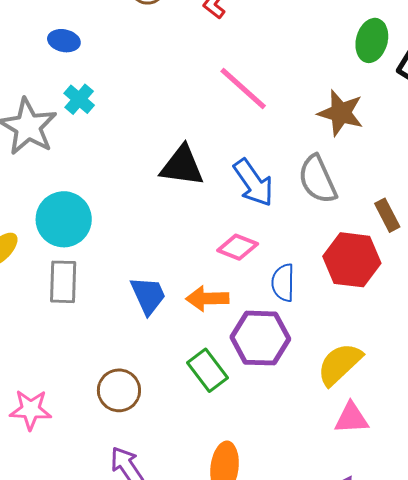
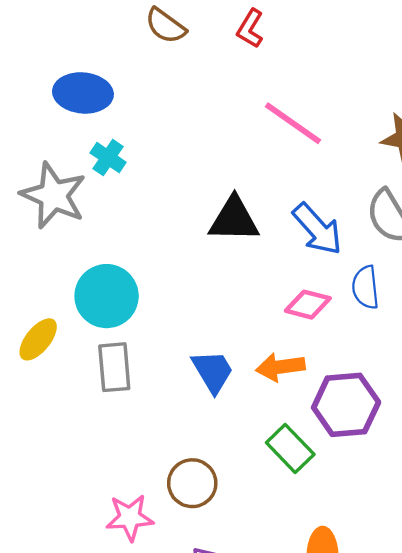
blue ellipse: (64, 41) -> (83, 93), size x1.6
blue semicircle: (283, 283) -> (365, 287), moved
pink star: (31, 410) -> (130, 518), moved

